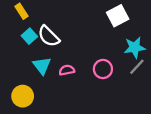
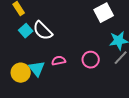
cyan triangle: (42, 66) -> (37, 69), moved
yellow circle: (23, 96) -> (21, 73), moved

